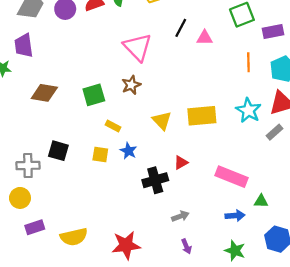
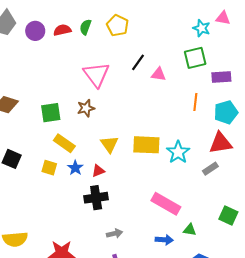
cyan star: (248, 110) -> (178, 152), moved
yellow rectangle: (113, 126) -> (64, 143), size x1.5
red triangle: (181, 163) -> (98, 171), moved

